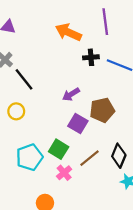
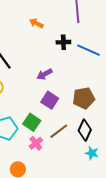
orange arrow: (68, 32) -> (36, 23), moved, size x0.6
brown pentagon: (102, 110) -> (84, 98), moved

